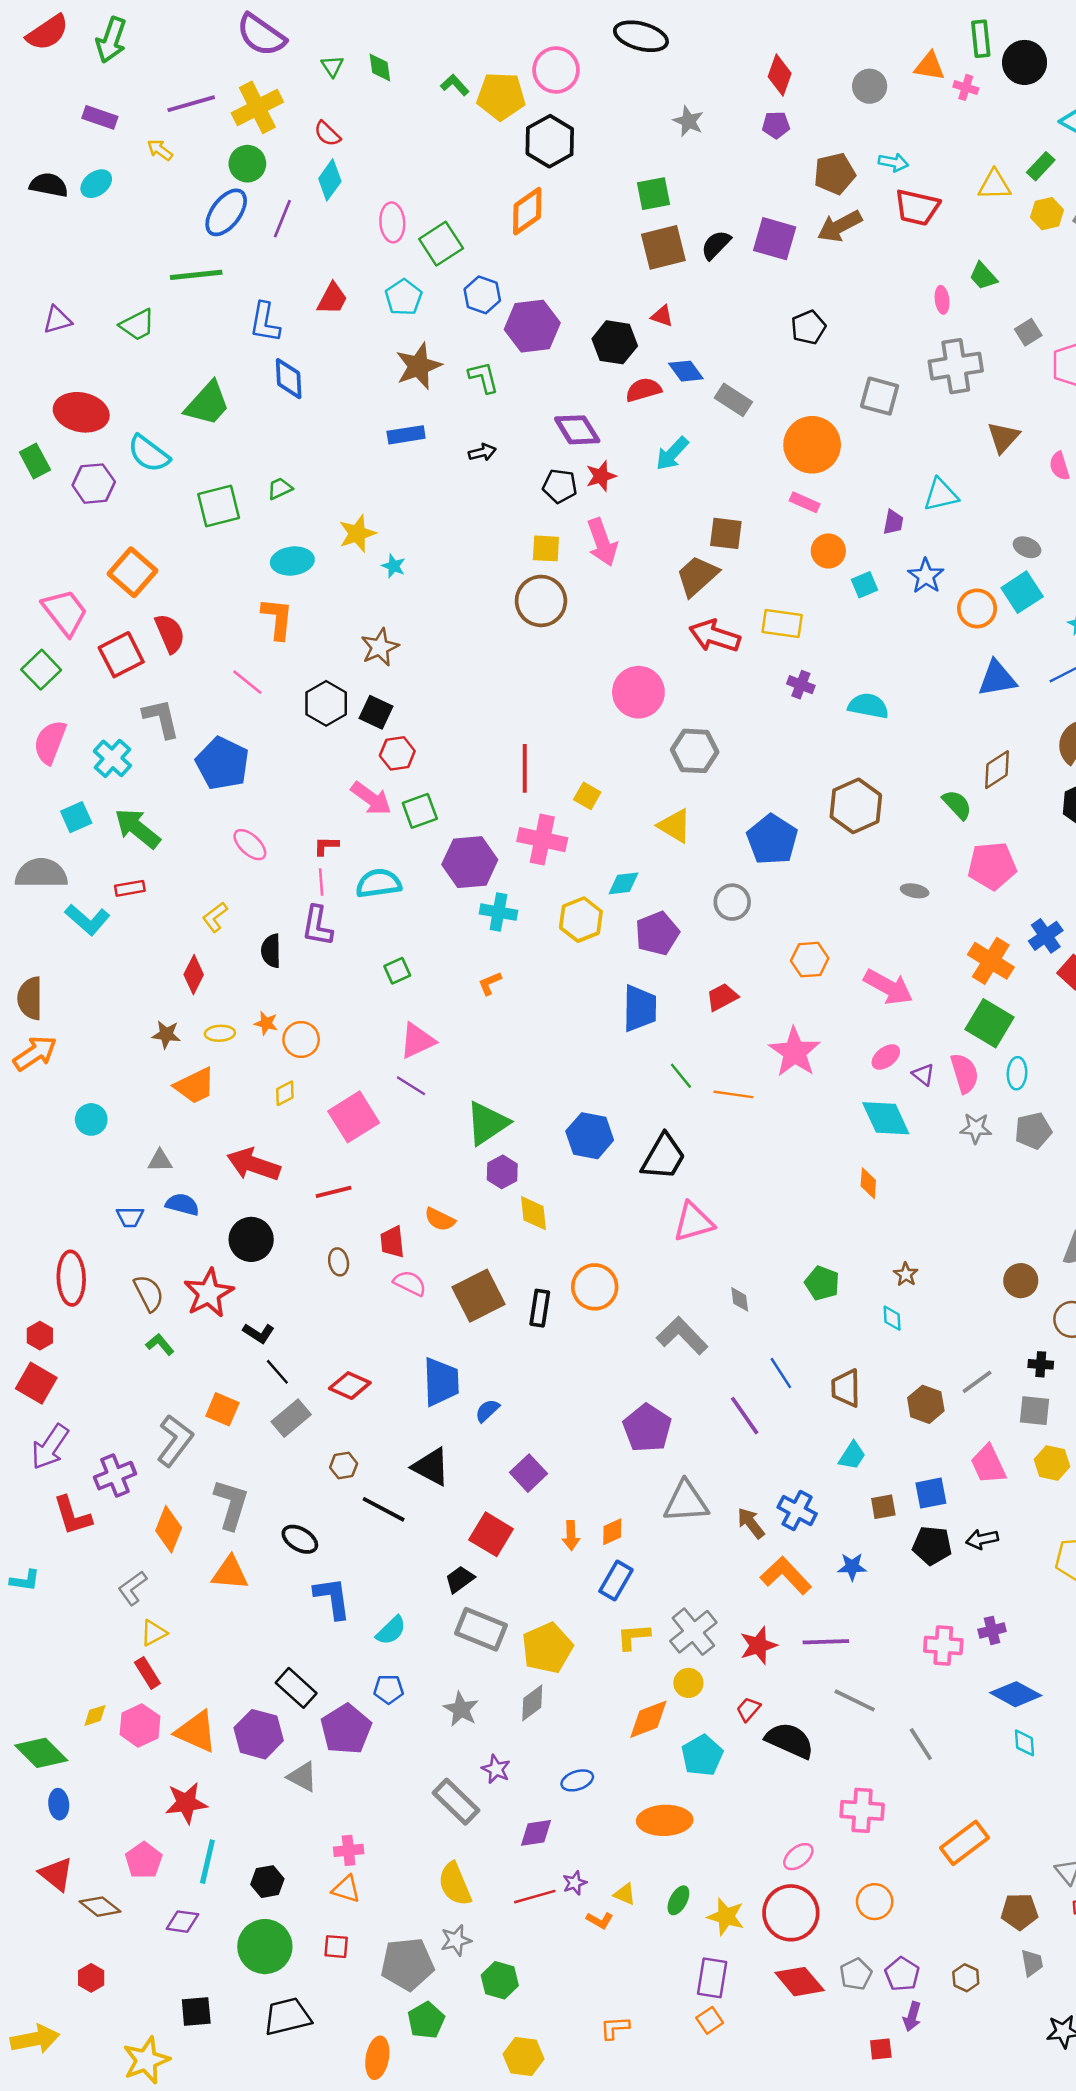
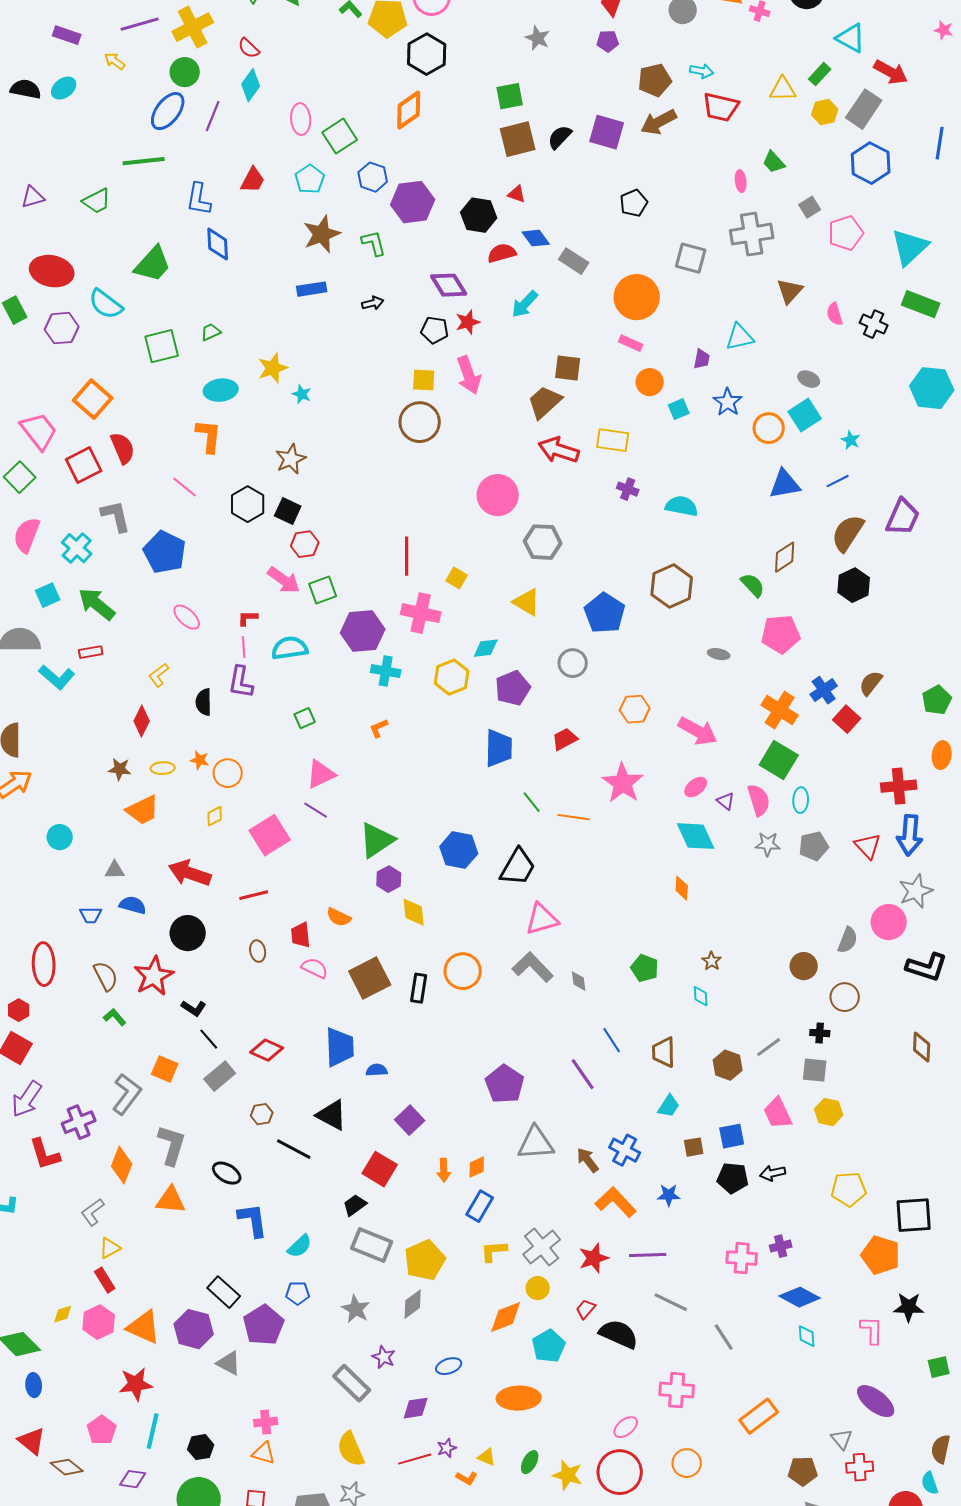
gray L-shape: (682, 1336) -> (533, 967), moved
blue semicircle: (487, 1411) -> (377, 1070), turned 40

